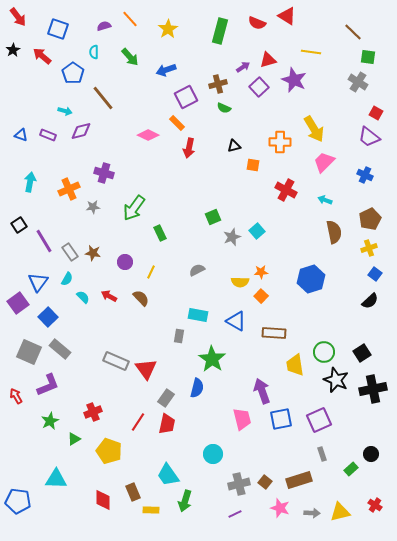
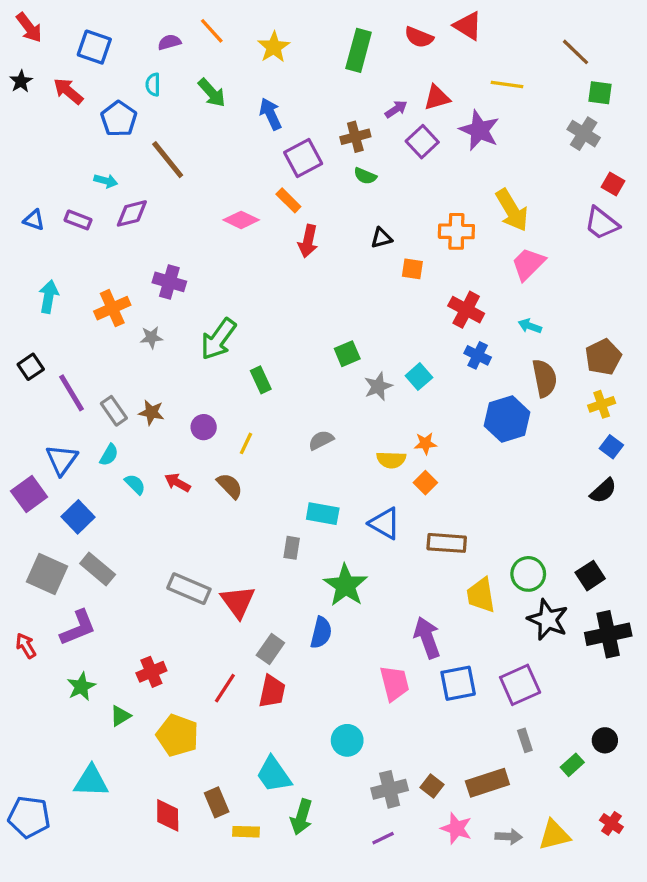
blue arrow: (166, 70) -> (270, 114), turned 84
blue cross: (365, 175) -> (478, 355), moved
blue hexagon: (311, 279) -> (507, 419), moved

